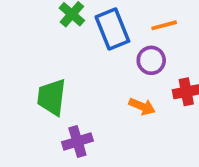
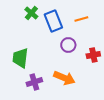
purple circle: (151, 60) -> (68, 45), moved
orange arrow: (142, 106) -> (64, 78), moved, size x1.5

